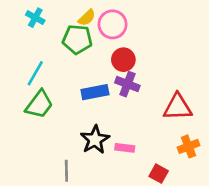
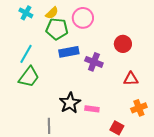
yellow semicircle: (87, 18) -> (52, 13), moved
red circle: (123, 60) -> (123, 44), moved
blue rectangle: (95, 92) -> (69, 52), moved
red triangle: (178, 107) -> (131, 79), size x0.7

